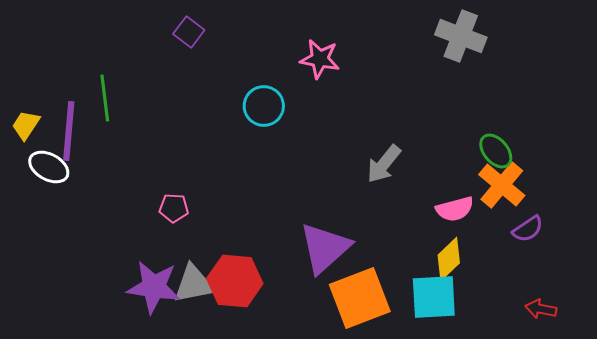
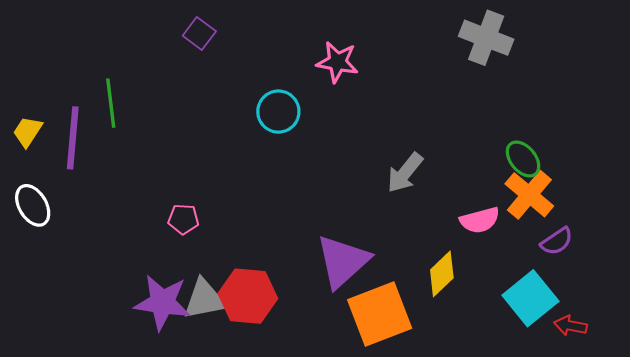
white ellipse: (49, 167) -> (33, 205), moved, turned 30
yellow diamond: (449, 259) -> (442, 274), moved
cyan square: (434, 297) -> (530, 298), moved, turned -36

